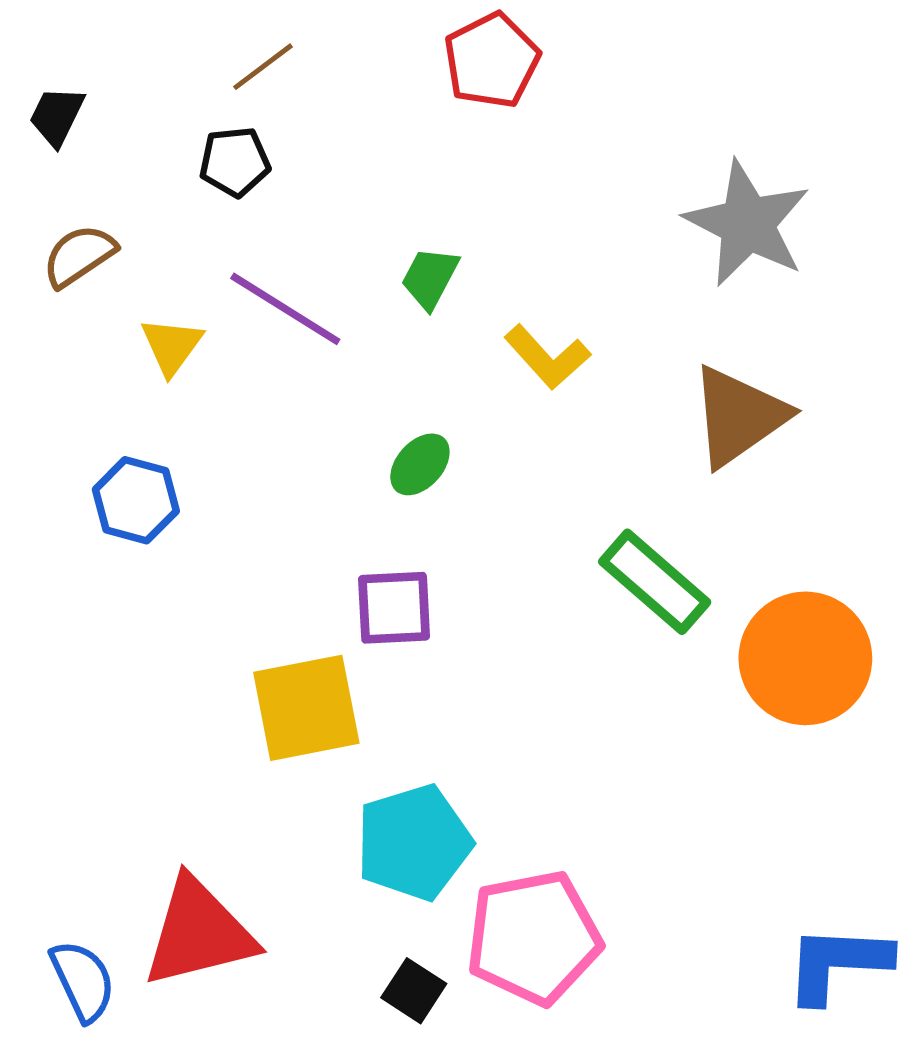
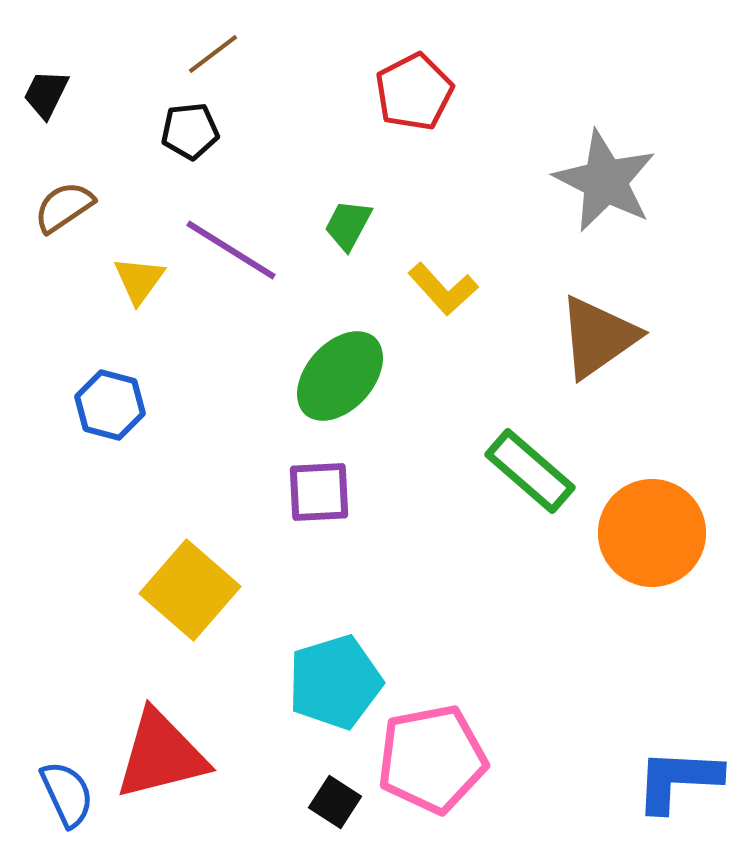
red pentagon: (492, 60) -> (414, 92), moved
green ellipse: (420, 464) -> (340, 376), size x1.8
yellow square: (306, 708) -> (190, 590), moved, turned -38

